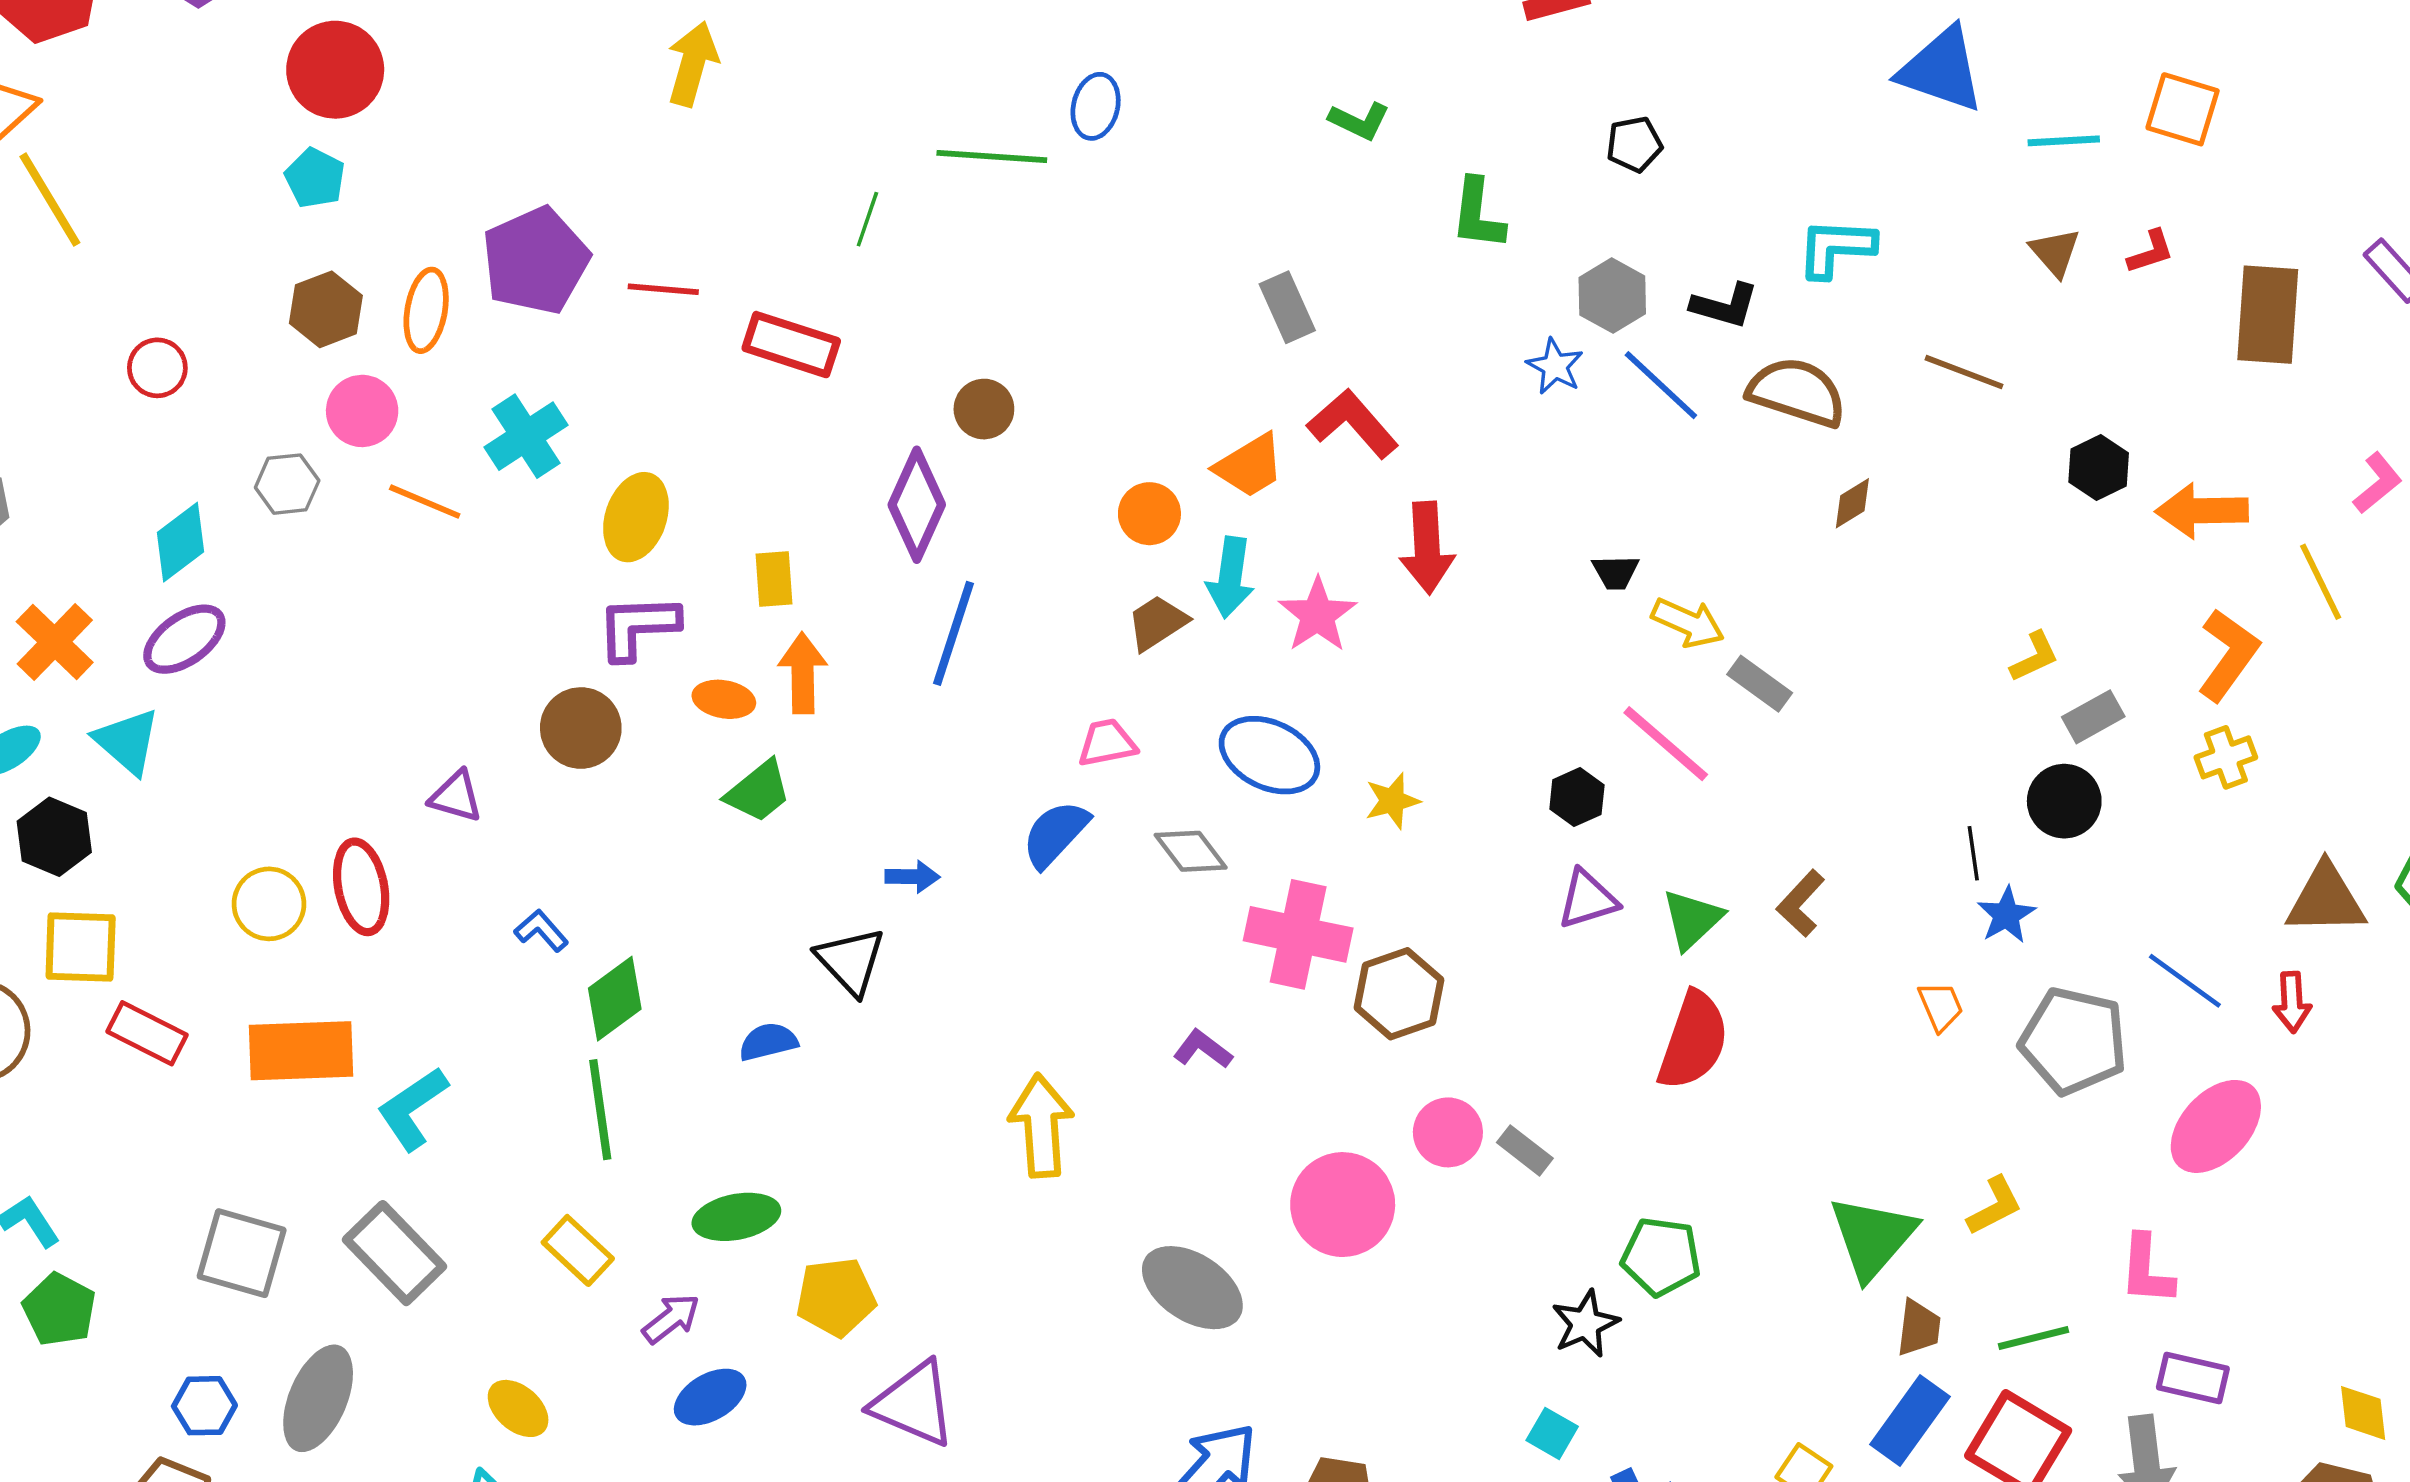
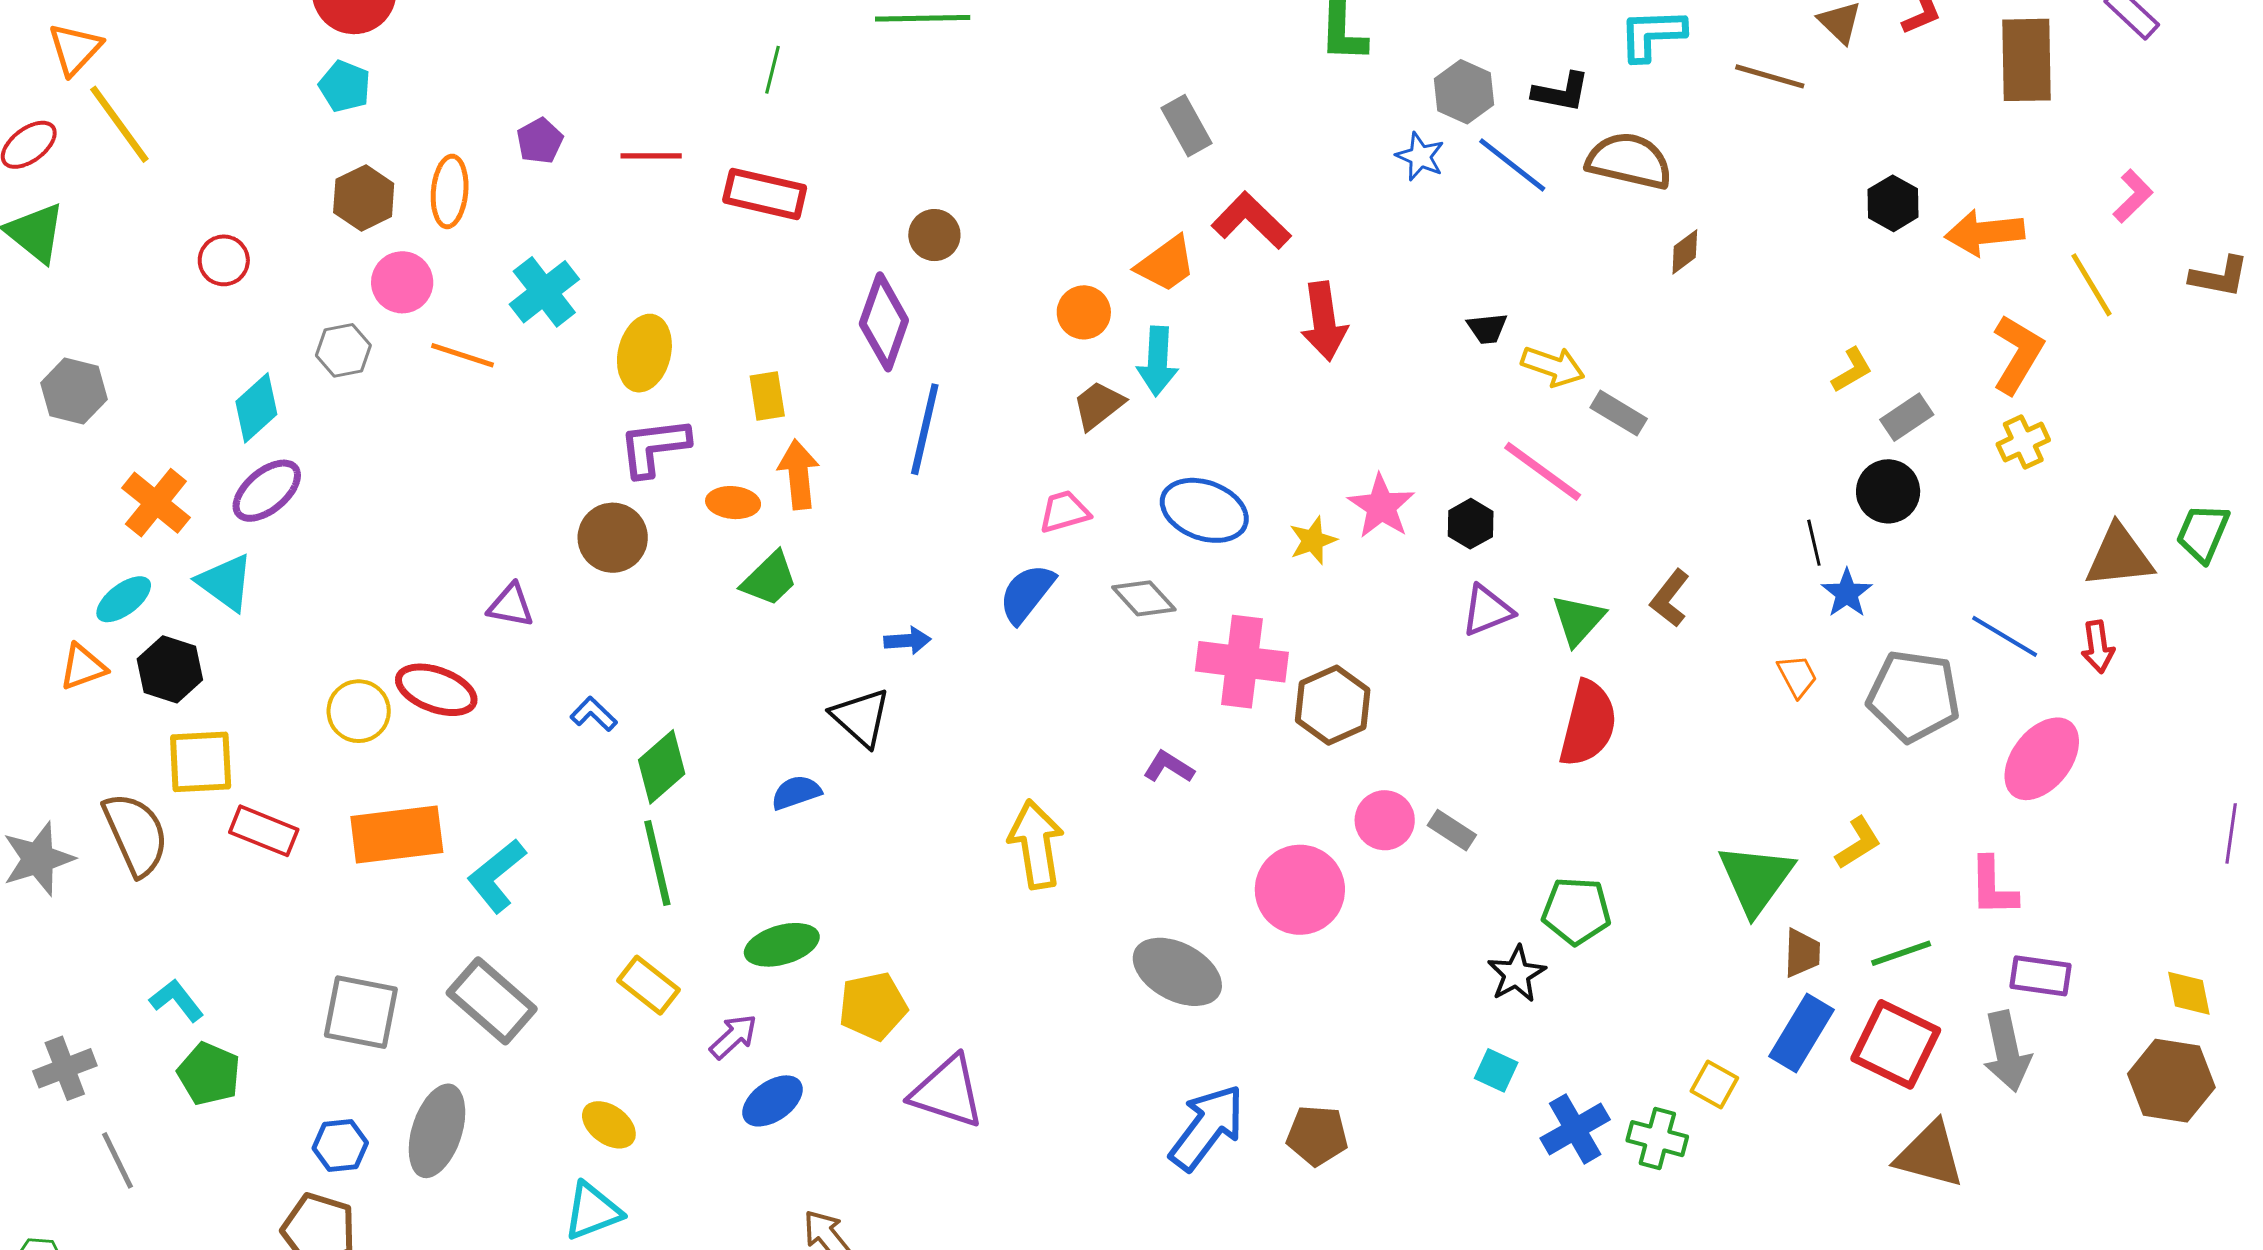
green line: (867, 219) -> (773, 70), moved
purple pentagon: (536, 261) -> (540, 141), size x0.5
brown line: (1964, 372) -> (1770, 76), moved
pink star: (1318, 615) -> (1381, 506), moved
red ellipse: (361, 887) -> (436, 690), turned -54

